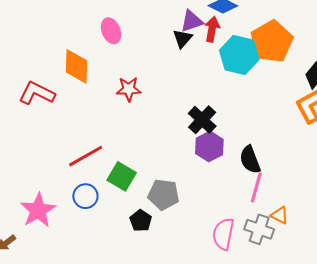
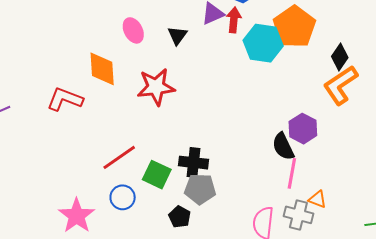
black triangle: (182, 39) -> (177, 36), moved
red star: (129, 89) -> (156, 87), size x1.5
black cross: (202, 120) -> (193, 163), moved, turned -32
purple hexagon: (209, 146) -> (303, 129), moved

